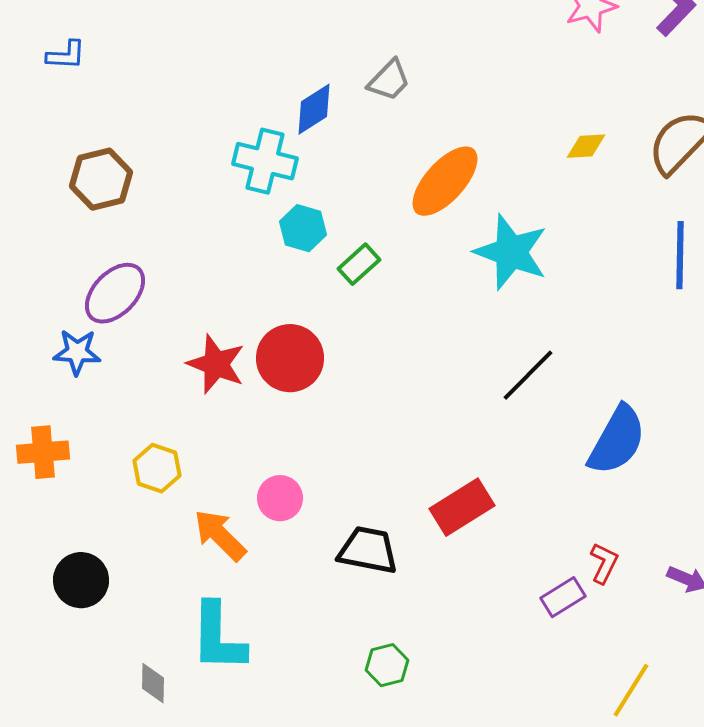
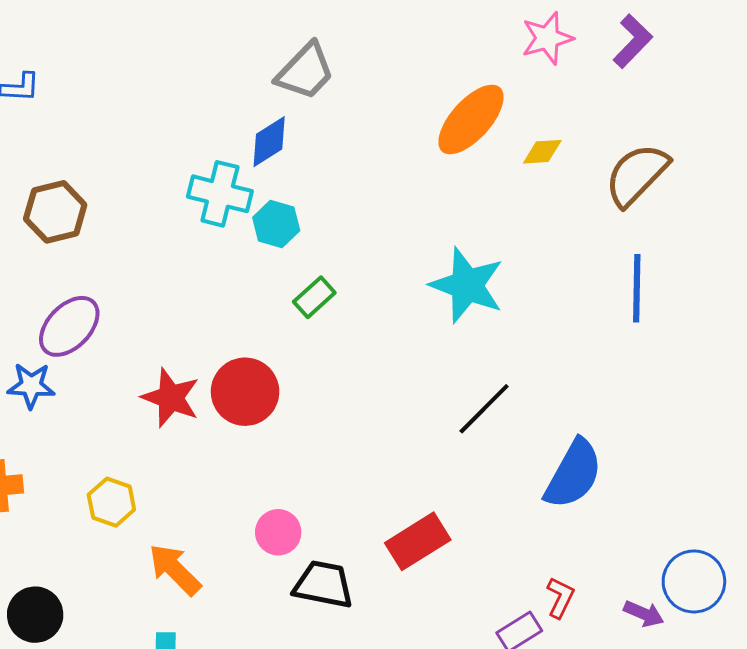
gray trapezoid: (389, 80) -> (305, 71), moved, size x1.4
yellow diamond: (586, 146) -> (542, 152), moved
orange ellipse: (445, 181) -> (471, 120), moved
cyan hexagon: (303, 228) -> (276, 224), moved
pink circle: (280, 498) -> (278, 532), moved

